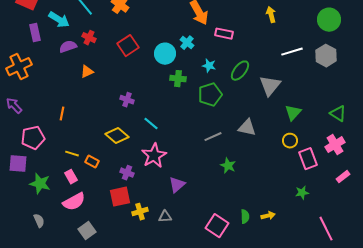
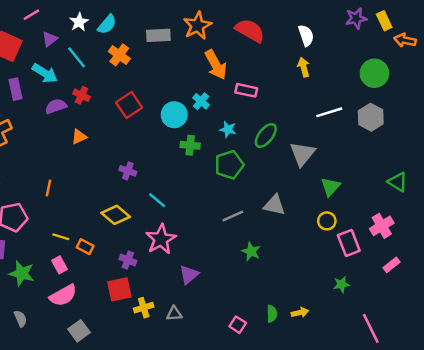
green triangle: (338, 114) -> (398, 182), moved
pink square: (217, 226) -> (238, 325), size x0.6

